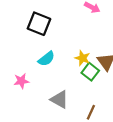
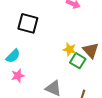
cyan semicircle: (46, 59) -> (13, 56), moved

